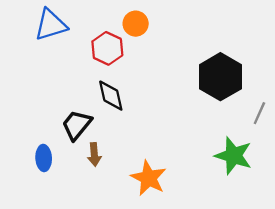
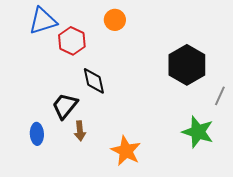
red hexagon: (107, 48) -> (72, 41), moved

